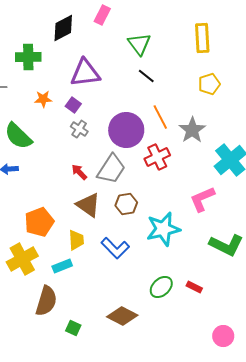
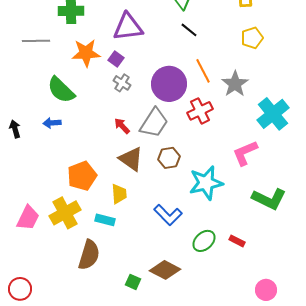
orange star: (43, 99) -> (86, 53), size x1.6
blue L-shape: (115, 248) -> (168, 215), moved
cyan rectangle: (62, 266) -> (105, 220), turned 36
green square: (73, 328) -> (133, 282), moved

